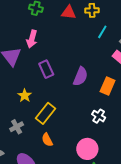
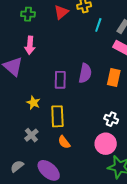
red triangle: (69, 12) -> (61, 12), turned -35
purple rectangle: (46, 69) -> (60, 80), moved, turned 36
yellow rectangle: (46, 113) -> (57, 116), turned -30
white cross: (99, 116) -> (111, 119), moved

